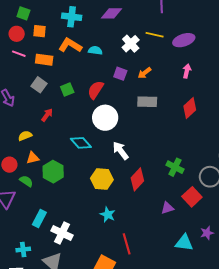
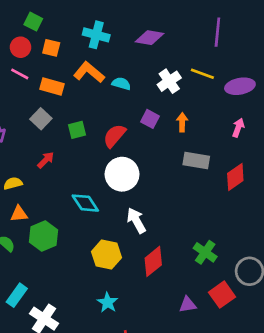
orange arrow: (144, 73) -> (182, 122), turned 120
gray rectangle: (147, 102) -> (196, 161), moved

